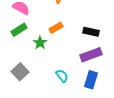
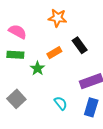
green rectangle: (19, 30) -> (15, 55), turned 35
black rectangle: (91, 32) -> (80, 45), moved, turned 42

